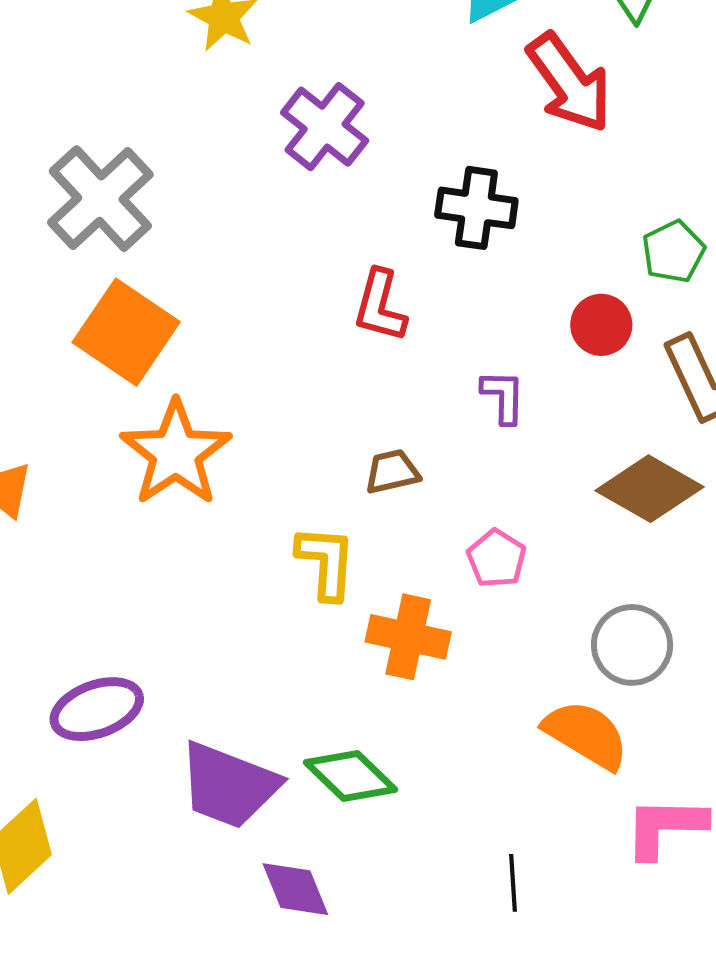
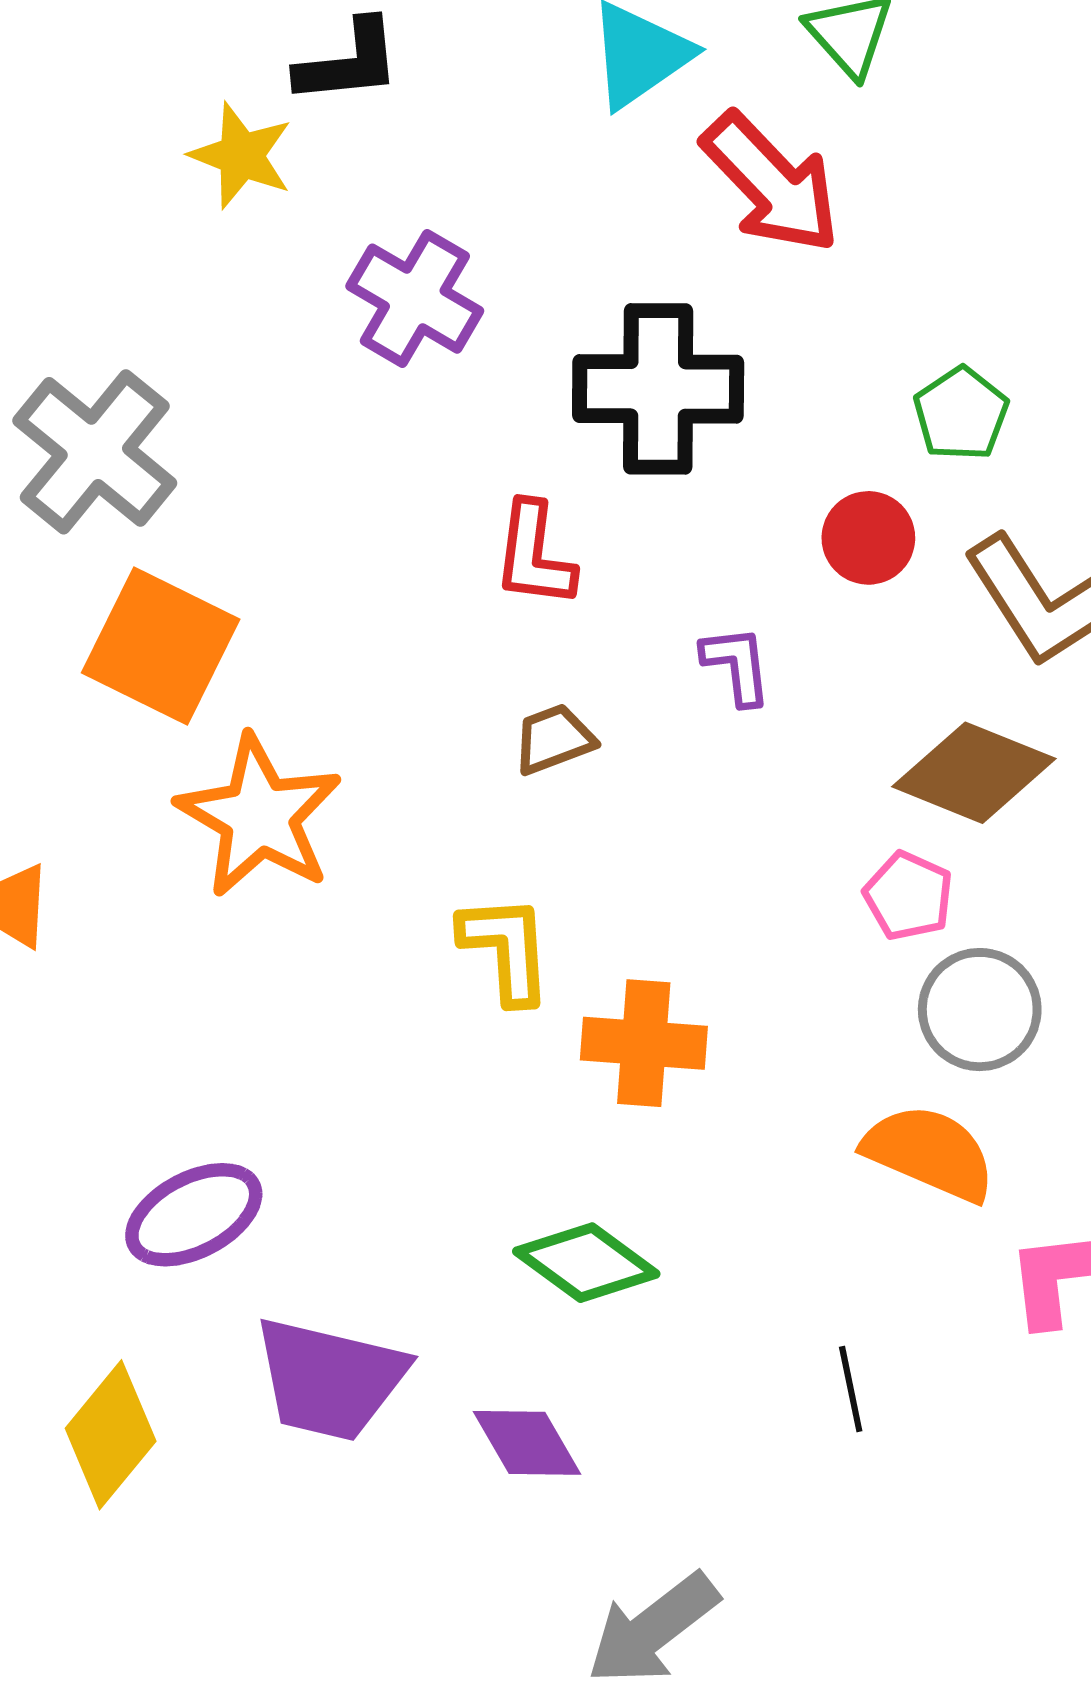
black cross: (476, 208) -> (658, 389), size x1.4
brown trapezoid: (392, 472) -> (554, 739), moved
pink pentagon: (497, 559) -> (908, 896), moved
purple trapezoid: (229, 785) -> (330, 1379), moved

